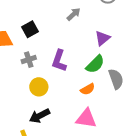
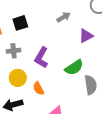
purple triangle: (102, 38) -> (86, 36), moved
orange semicircle: (88, 89) -> (38, 88), moved, turned 80

